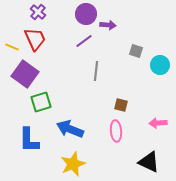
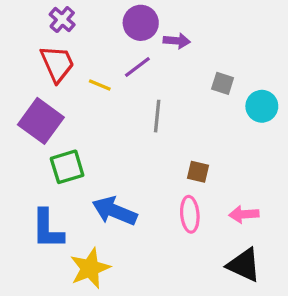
yellow line: (12, 47) -> (100, 85), moved
pink arrow: (158, 123) -> (244, 214), moved
yellow star: (73, 164) -> (90, 268), moved

